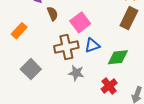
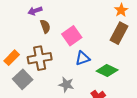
orange rectangle: (19, 31) -> (12, 58), moved
brown cross: (66, 47) -> (40, 58), moved
green diamond: (118, 57) -> (107, 71), turned 30

